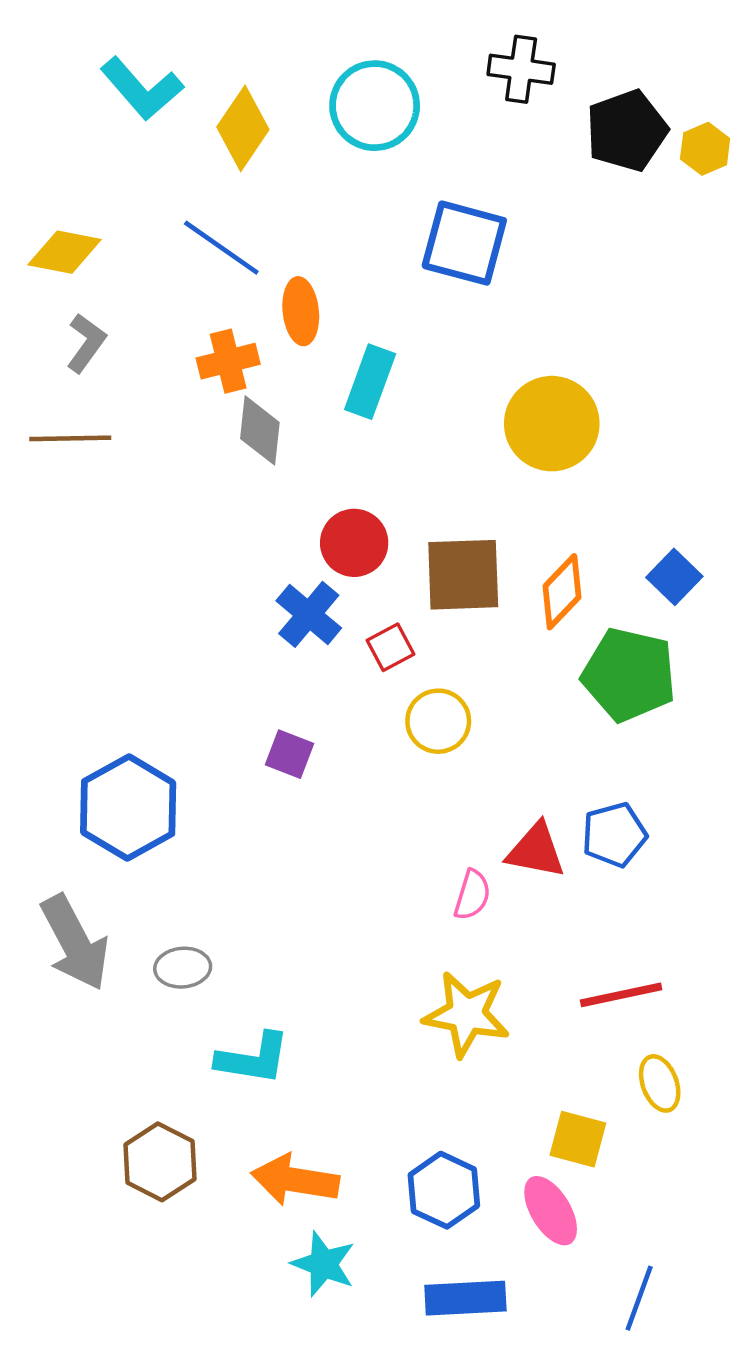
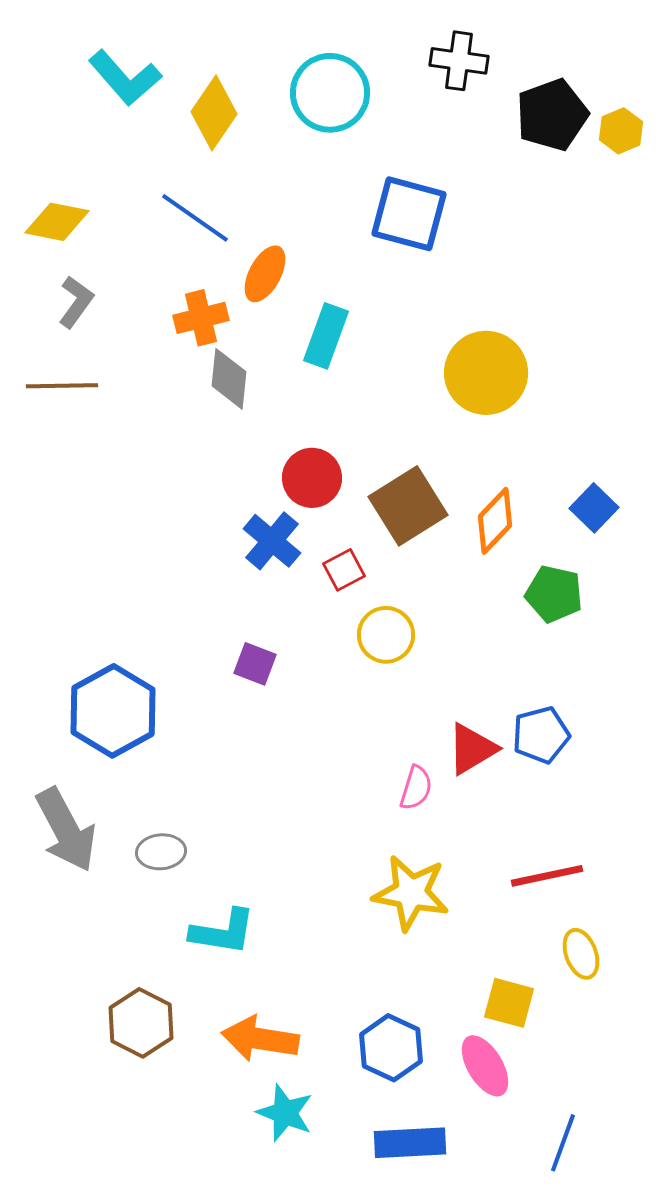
orange ellipse: (301, 311) -> (265, 274), turned 34
brown square: (463, 575) -> (408, 506), turned -30
green pentagon: (629, 675) -> (554, 594), size x0.7
red triangle: (536, 851) -> (472, 749), turned -42

